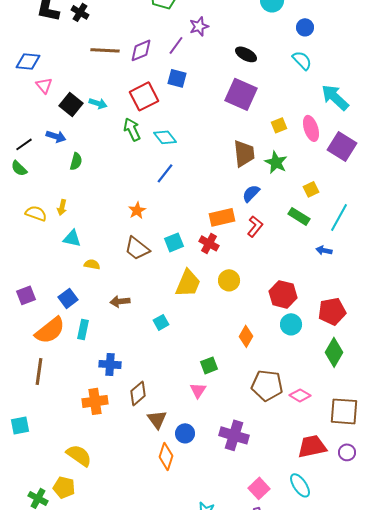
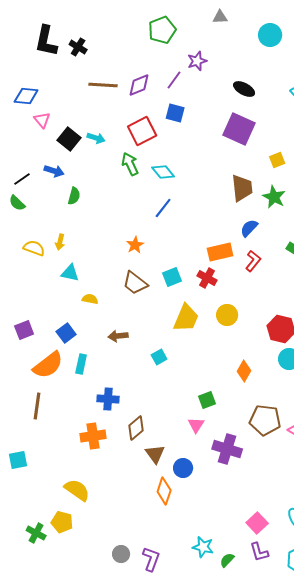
purple cross: (234, 435) -> (227, 449), moved

